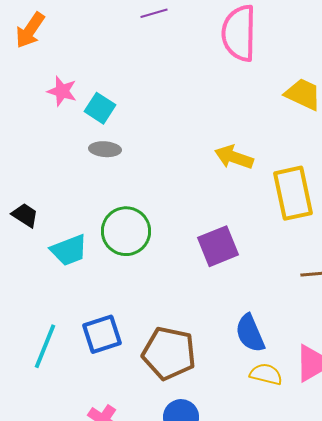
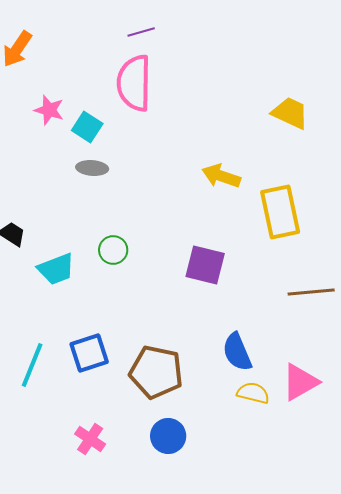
pink semicircle: (239, 33) -> (134, 83), moved
green circle: (126, 231) -> (113, 250), size x0.6
purple square: (218, 246) -> (205, 265), turned 36

